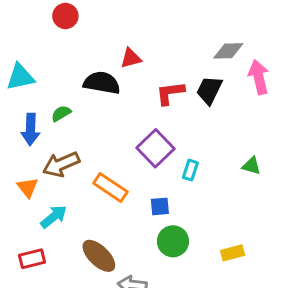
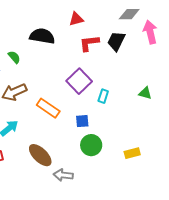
red triangle: (131, 58) -> (76, 19), moved
green semicircle: (61, 113) -> (14, 57), turned 80

